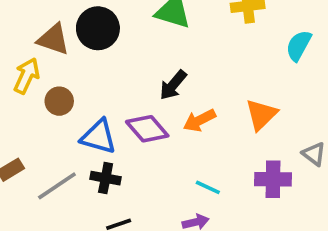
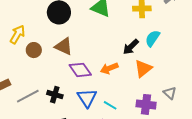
brown triangle: (53, 39) -> (64, 46), moved
cyan semicircle: (299, 46) -> (153, 38), moved
black arrow: (173, 85) -> (131, 47), moved
blue triangle: (99, 137) -> (87, 98), moved, turned 35

